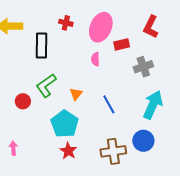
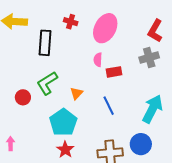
red rectangle: (122, 44) -> (114, 72), moved
gray cross: (143, 67) -> (149, 57), moved

